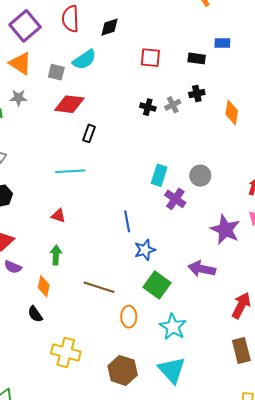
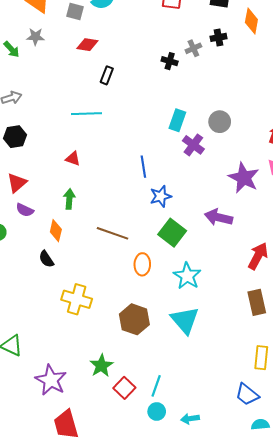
red diamond: (69, 104) -> (87, 45), size x0.7
black cross: (148, 107) -> (170, 61), moved
orange diamond: (232, 112) -> (251, 21), moved

